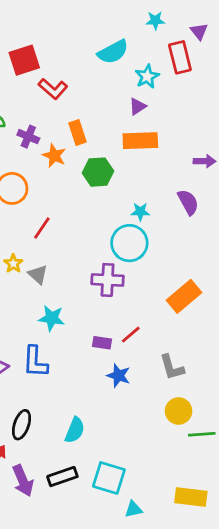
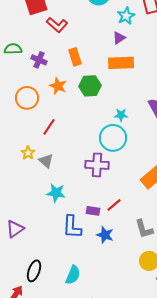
orange star: (54, 156) -> (58, 86), moved
blue L-shape: (35, 362) -> (72, 227), moved

